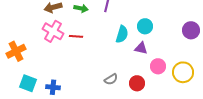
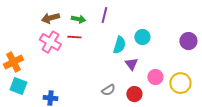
red line: (76, 36) -> (74, 37), moved
purple triangle: (141, 48) -> (131, 64), moved, turned 40
cyan square: (28, 83) -> (18, 86), moved

